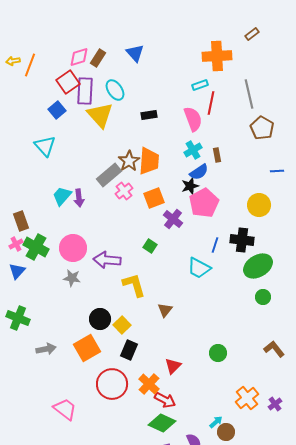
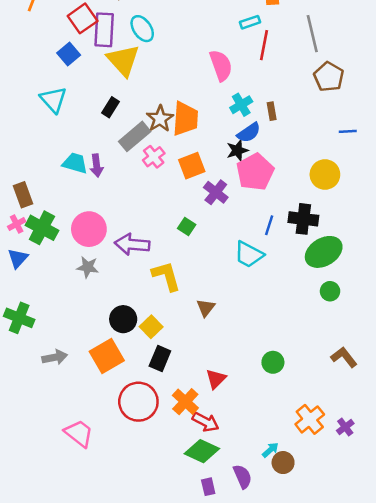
black rectangle: (149, 115) -> (110, 107), moved, turned -49
pink semicircle: (193, 119) -> (221, 65), moved
cyan trapezoid: (62, 196) -> (75, 163), turned 65

